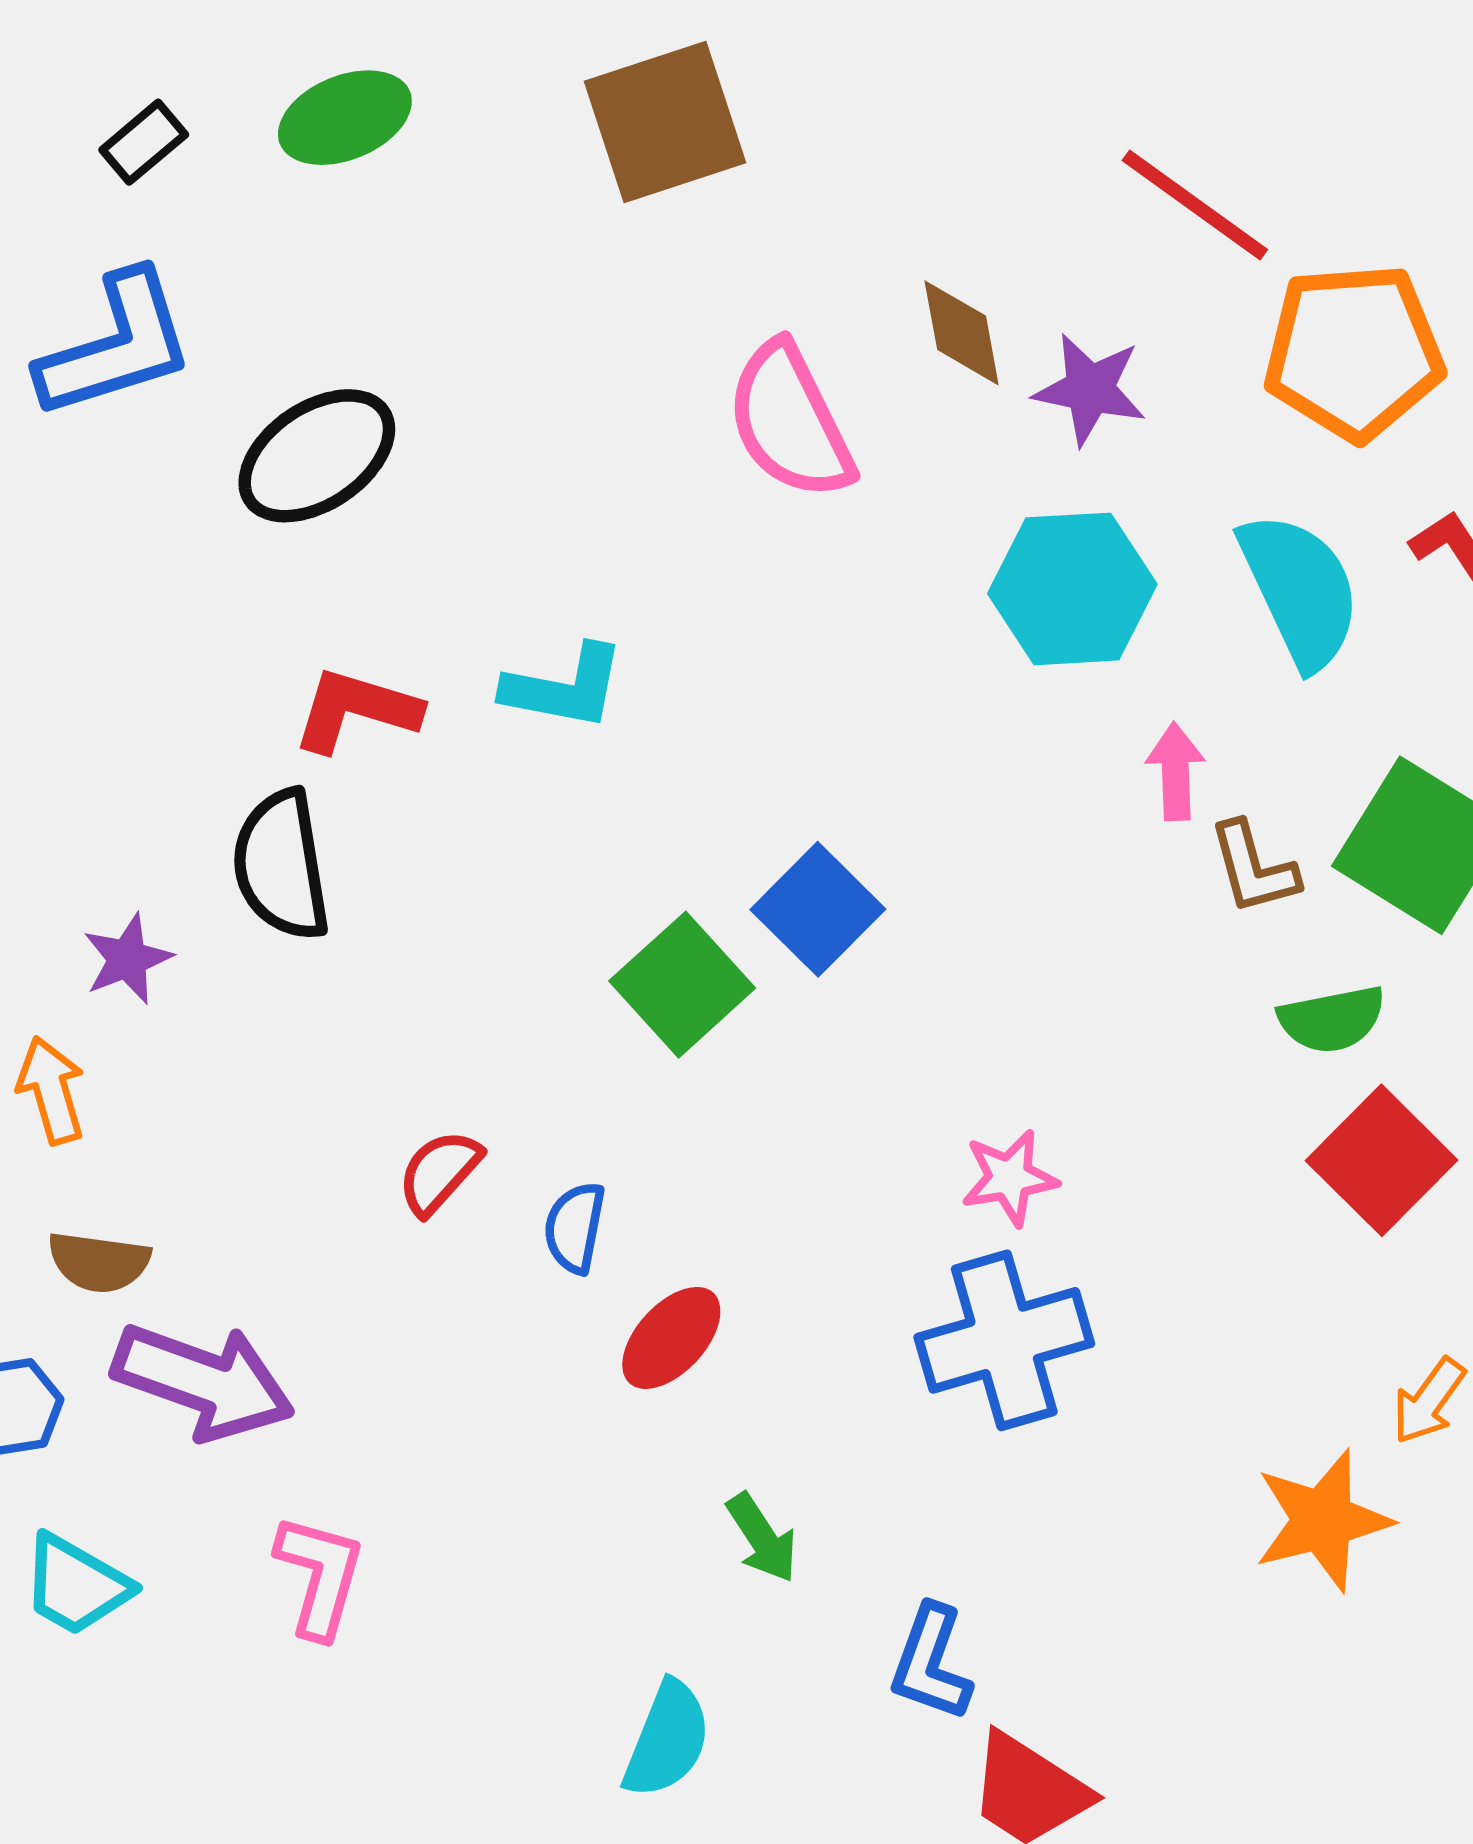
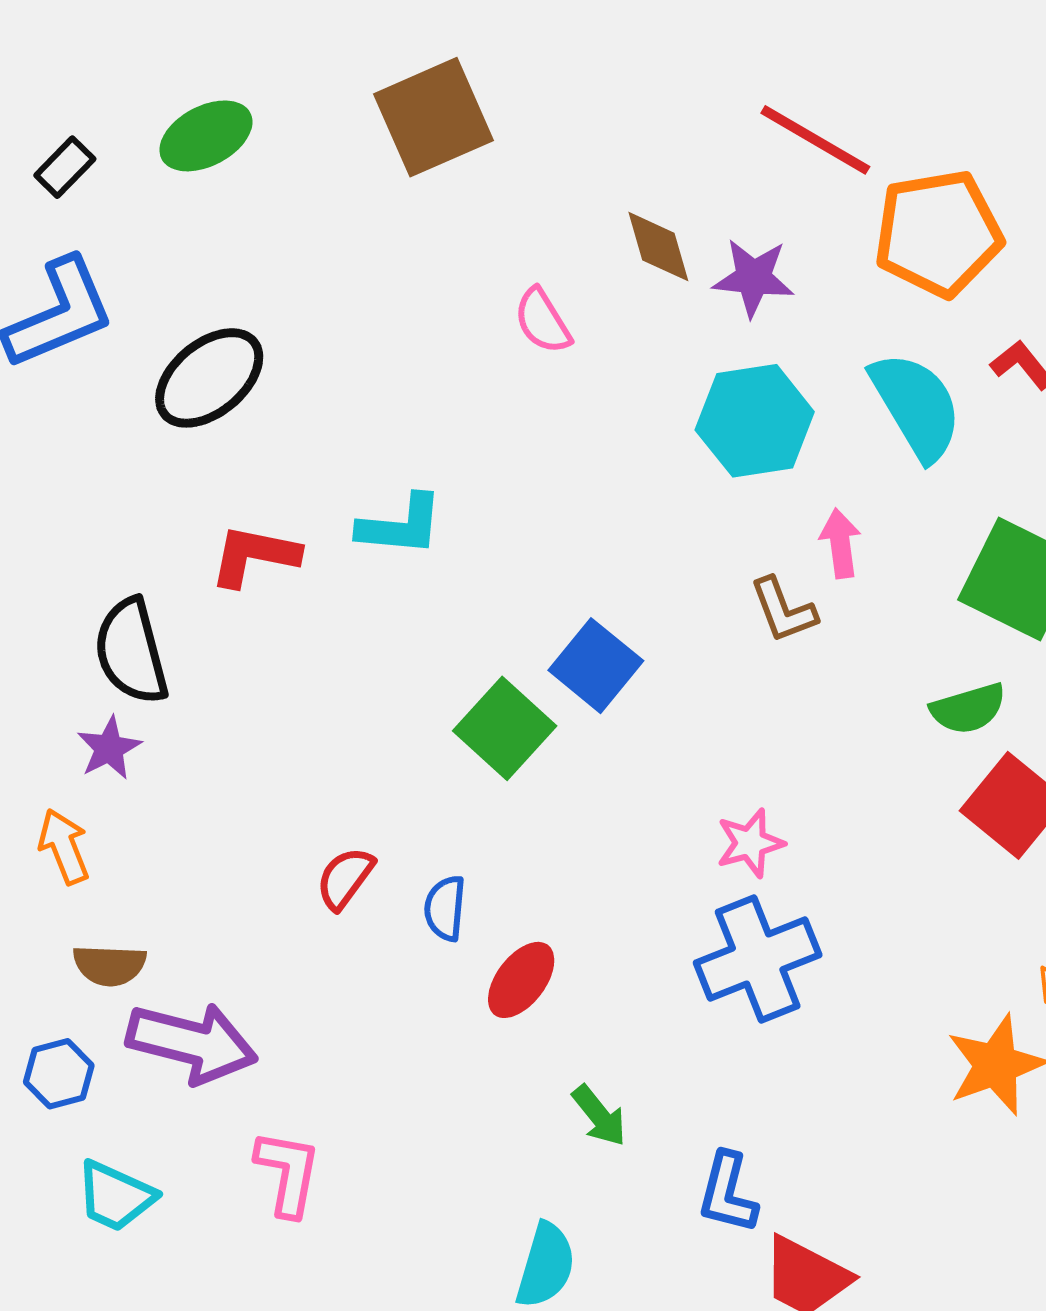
pink semicircle: (790, 421) -> (543, 321), size x0.6
black semicircle: (281, 865) -> (131, 651), moved
brown L-shape: (1253, 868) -> (783, 610), moved

